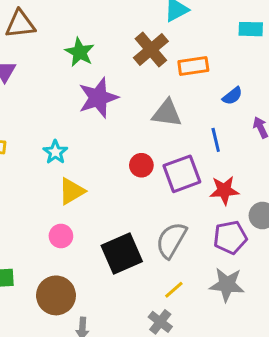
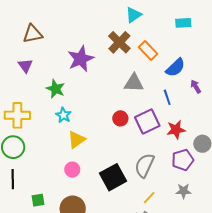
green star: (80, 52) -> (55, 89), moved
orange rectangle: (193, 66) -> (148, 50), turned 60
blue semicircle: (232, 96) -> (175, 68), size x1.5
purple star: (98, 98) -> (81, 59), moved
gray star: (227, 285) -> (183, 191), size x0.7

